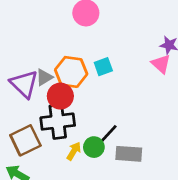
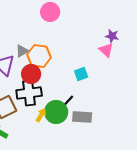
cyan square: (103, 67) -> (81, 74), moved
gray triangle: (44, 77) -> (22, 51), moved
green circle: (94, 147) -> (56, 112), size x1.5

